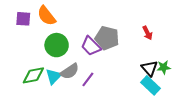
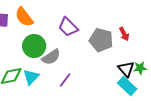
gray pentagon: (107, 38) -> (101, 40), moved
purple trapezoid: (91, 46) -> (68, 27), moved
gray semicircle: (70, 71) -> (51, 57), moved

